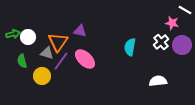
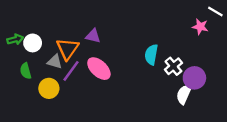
white cross: (161, 42) -> (173, 66), moved
purple circle: (182, 45) -> (194, 78), moved
white semicircle: (158, 81) -> (184, 94), turned -60

